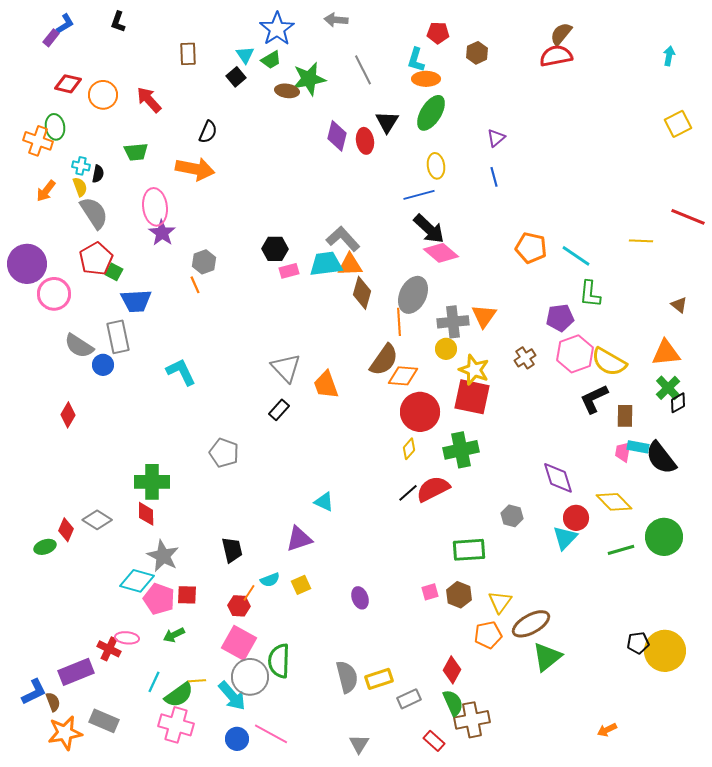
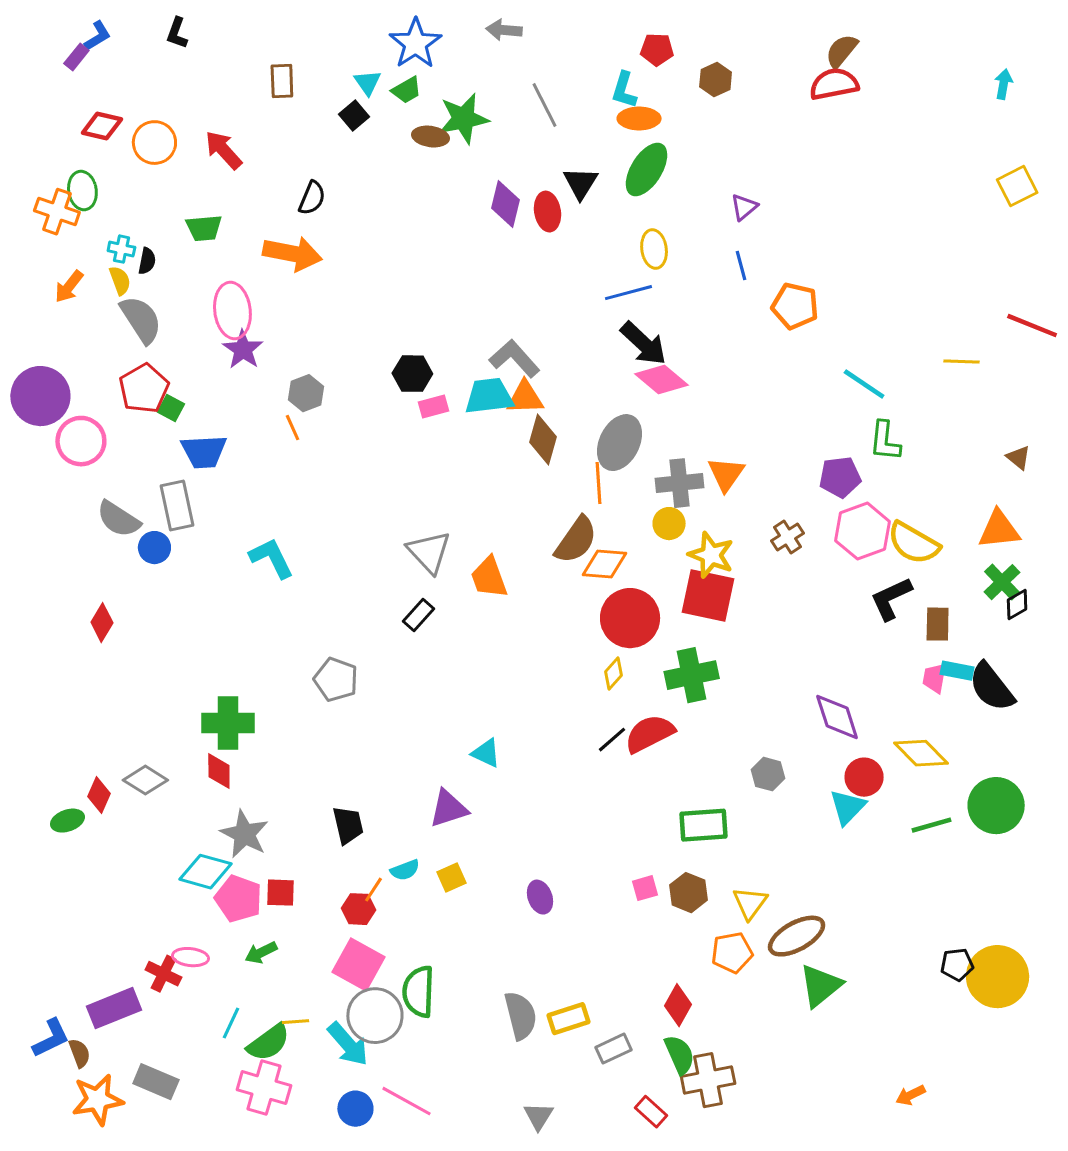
orange pentagon: (531, 248) -> (795, 306), moved

